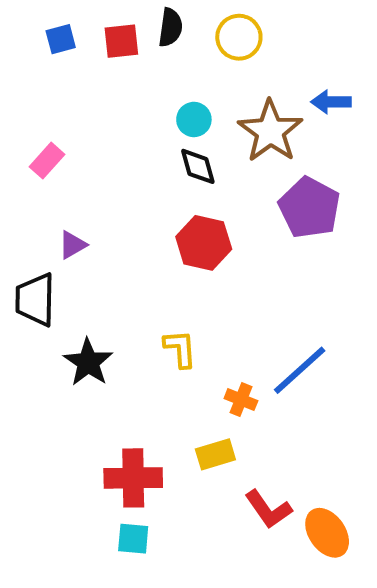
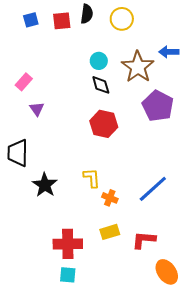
purple triangle: (72, 245) -> (37, 109), moved, turned -35
orange cross: (241, 400) -> (110, 198), moved
red L-shape: (268, 509) -> (144, 240), moved, turned 130

